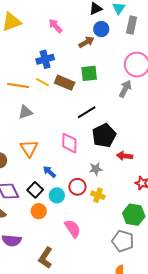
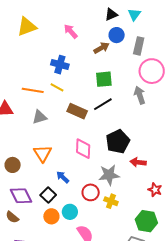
gray rectangle: (132, 25) -> (139, 46), moved
blue cross: (45, 59) -> (60, 65), turned 30
brown rectangle: (65, 83) -> (77, 111), moved
gray arrow: (125, 89) -> (140, 95), turned -48
black line: (87, 112) -> (103, 104), moved
gray star: (96, 169) -> (109, 175), size x1.5
cyan circle: (57, 195) -> (70, 212), moved

